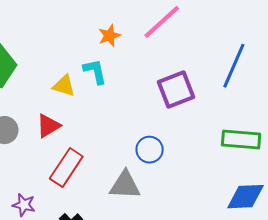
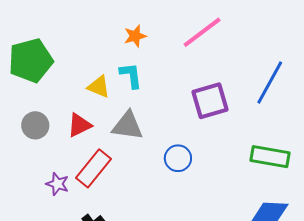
orange star: (109, 36) -> (135, 36), moved
gray triangle: (125, 185) -> (128, 126), moved
purple star: (24, 205) -> (57, 184), moved

